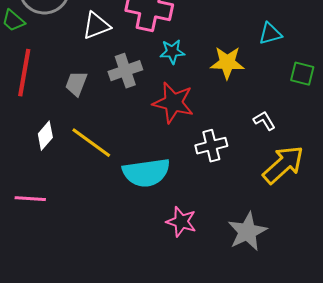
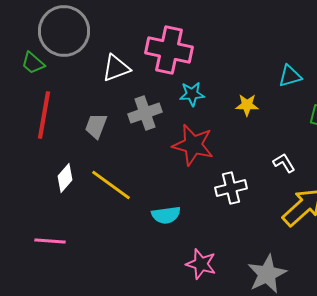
yellow star: (227, 63) -> (247, 105), size x0.7
cyan semicircle: (146, 173) -> (166, 215), size x0.6

